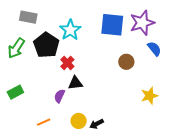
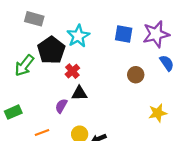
blue square: (112, 25) -> (124, 34), size x0.7
green arrow: (16, 48) -> (24, 65), moved
green rectangle: (15, 92) -> (13, 112), moved

